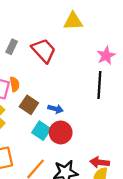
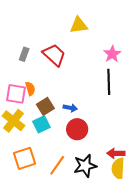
brown square: (29, 105) -> (45, 106), turned 30
cyan square: (41, 131) -> (41, 124), moved, turned 36

